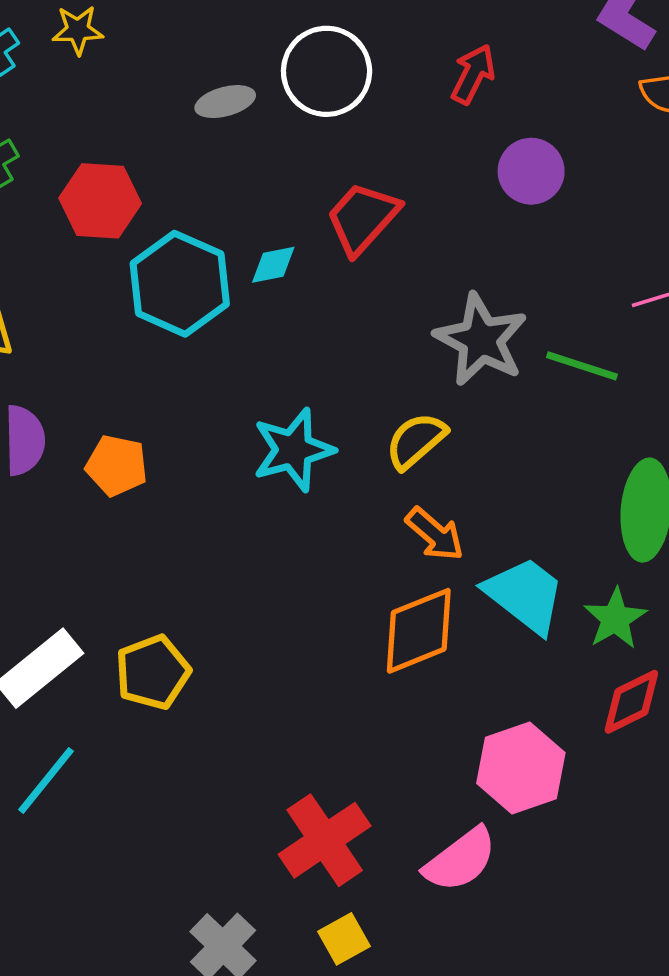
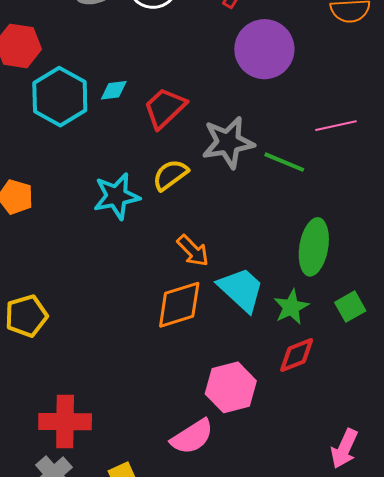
purple circle: (531, 171) -> (264, 49), size x1.6
red trapezoid: (363, 218) -> (165, 108), moved
gray star: (481, 340) -> (228, 142), turned 30
yellow semicircle: (416, 441) -> (170, 175), moved
red cross: (325, 840) -> (65, 422), moved, turned 30

